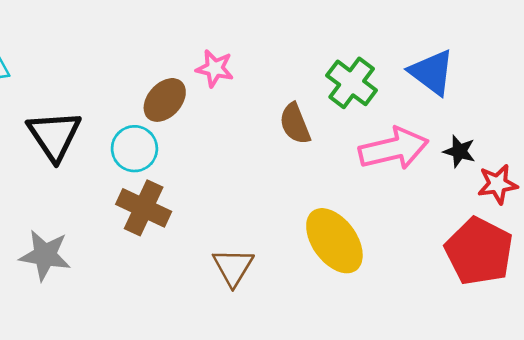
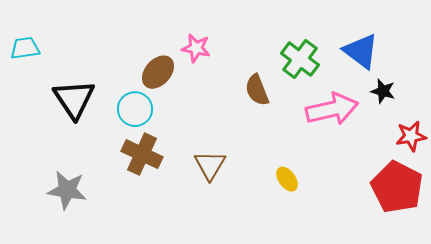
black star: (459, 151) -> (383, 91), moved
yellow ellipse: (334, 241) -> (287, 179), size x0.5
brown triangle: (233, 267) -> (210, 165), moved

